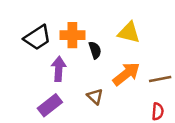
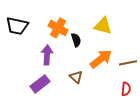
orange cross: (72, 35) -> (58, 28), turned 30
black trapezoid: (37, 38) -> (17, 26), moved, turned 45

